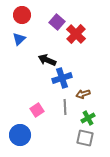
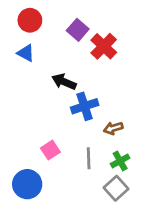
blue triangle: (19, 39) -> (26, 53), turned -48
gray line: (65, 107) -> (89, 158), moved
gray square: (85, 138) -> (116, 188), turned 36

